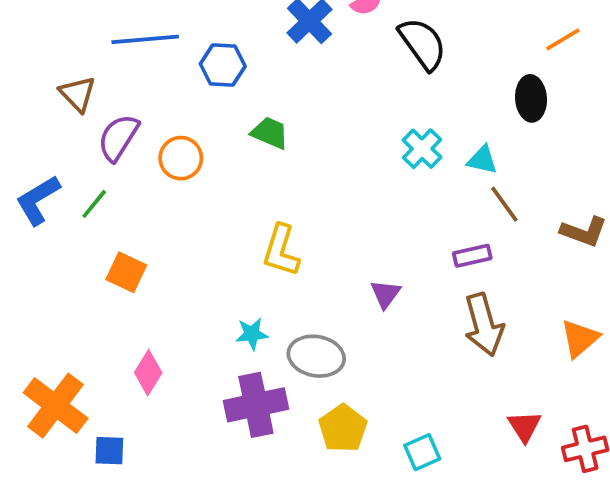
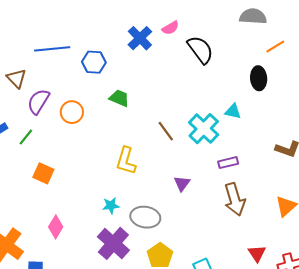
cyan cross: (422, 149) -> (204, 129), moved, size x1.4
brown line: (504, 204) -> (166, 131), moved
purple cross: (256, 405) -> (113, 243), turned -36

